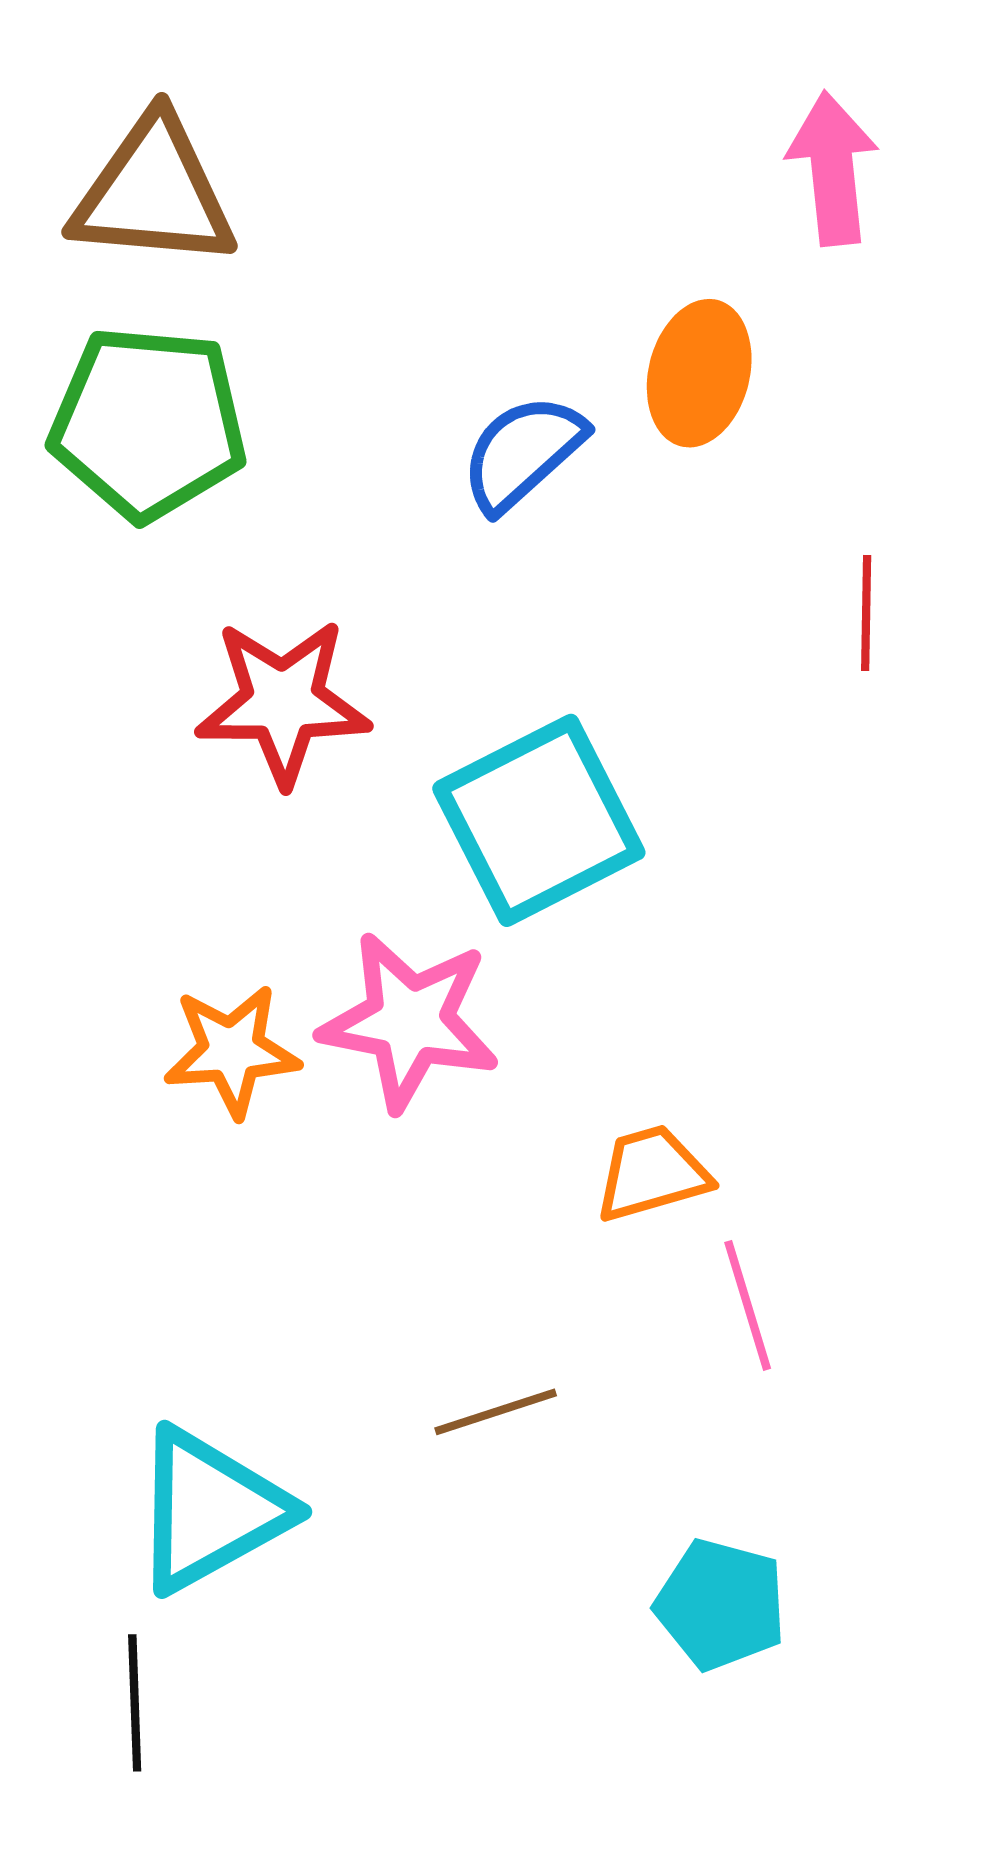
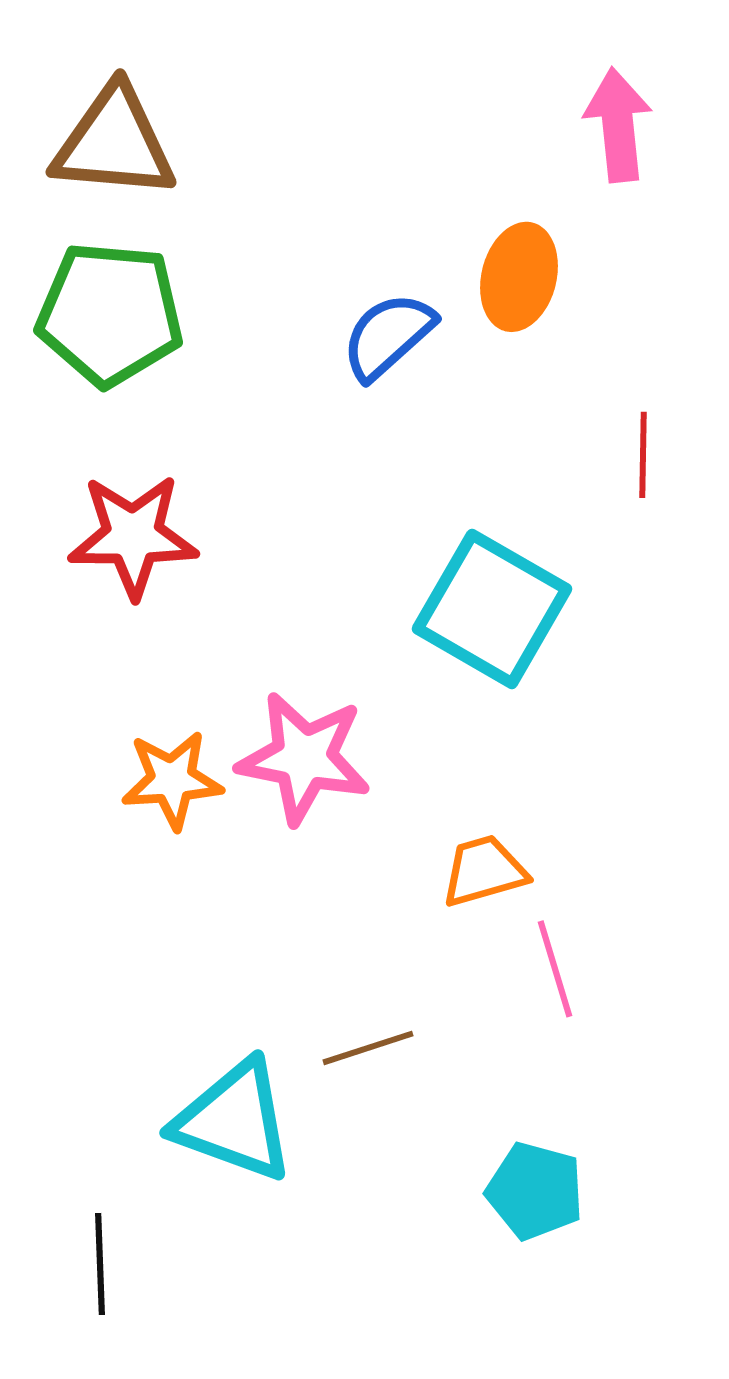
red star: (283, 702) -> (133, 536), moved
cyan square: (539, 820) -> (492, 609), moved, turned -33
cyan triangle: (210, 1510) -> (234, 1121), moved, turned 49

